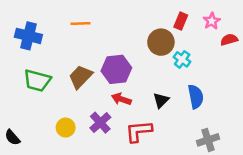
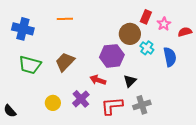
pink star: (212, 21) -> (164, 24), moved
purple hexagon: (116, 69) -> (112, 56), moved
blue semicircle: (196, 97) -> (170, 57), moved
gray cross: (208, 140) -> (142, 105), moved

